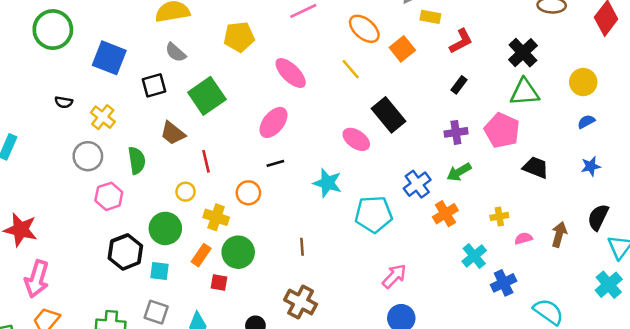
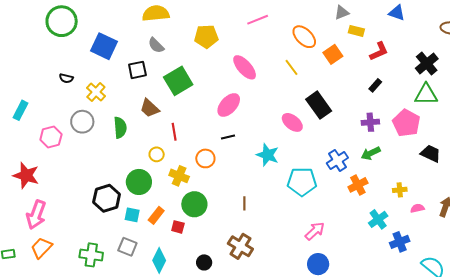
pink hexagon: (109, 196) -> (51, 137), moved
orange rectangle: (201, 255) -> (156, 215), moved

